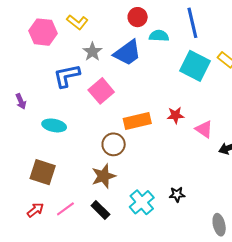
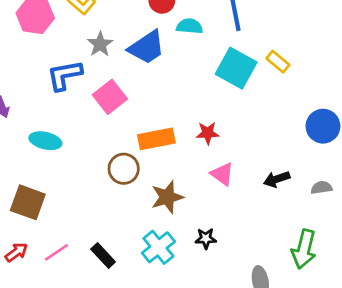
pink triangle: (204, 129) -> (222, 174), moved
brown star: (104, 176) -> (167, 197), moved

